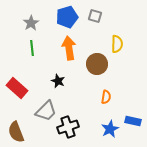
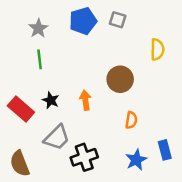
yellow semicircle: (117, 44) -> (157, 49), moved
orange arrow: (69, 48) -> (85, 100), moved, size x0.7
black star: (58, 81) -> (51, 100), moved
blue rectangle: (133, 121) -> (165, 150), turned 63

